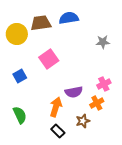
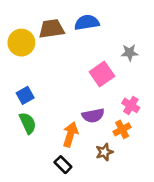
pink square: (49, 59) -> (102, 74), moved
pink cross: (104, 84) -> (131, 105), turned -32
green semicircle: (20, 115) -> (28, 123), moved
black rectangle: (58, 131) -> (63, 165), moved

